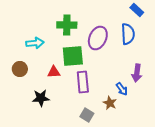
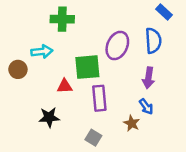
green cross: (67, 25) -> (62, 19), moved
brown circle: (20, 69) -> (18, 69), moved
purple arrow: (137, 73) -> (148, 78), moved
gray square: (87, 115) -> (93, 138), moved

